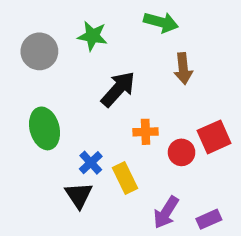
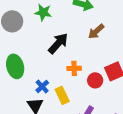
brown arrow: (183, 68) -> (96, 31), turned 54

